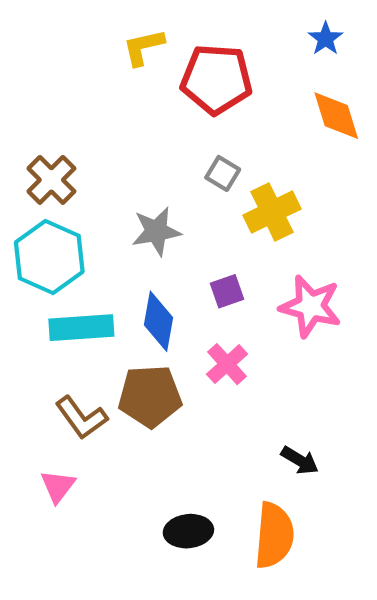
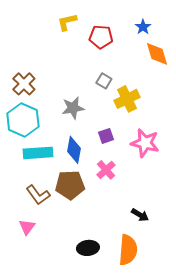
blue star: (326, 39) -> (143, 27), moved
red pentagon: (216, 79) -> (101, 37), size x0.7

